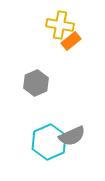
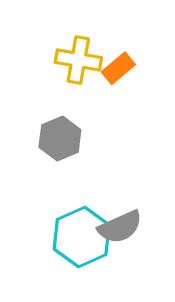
yellow cross: (60, 25) -> (78, 60), moved

